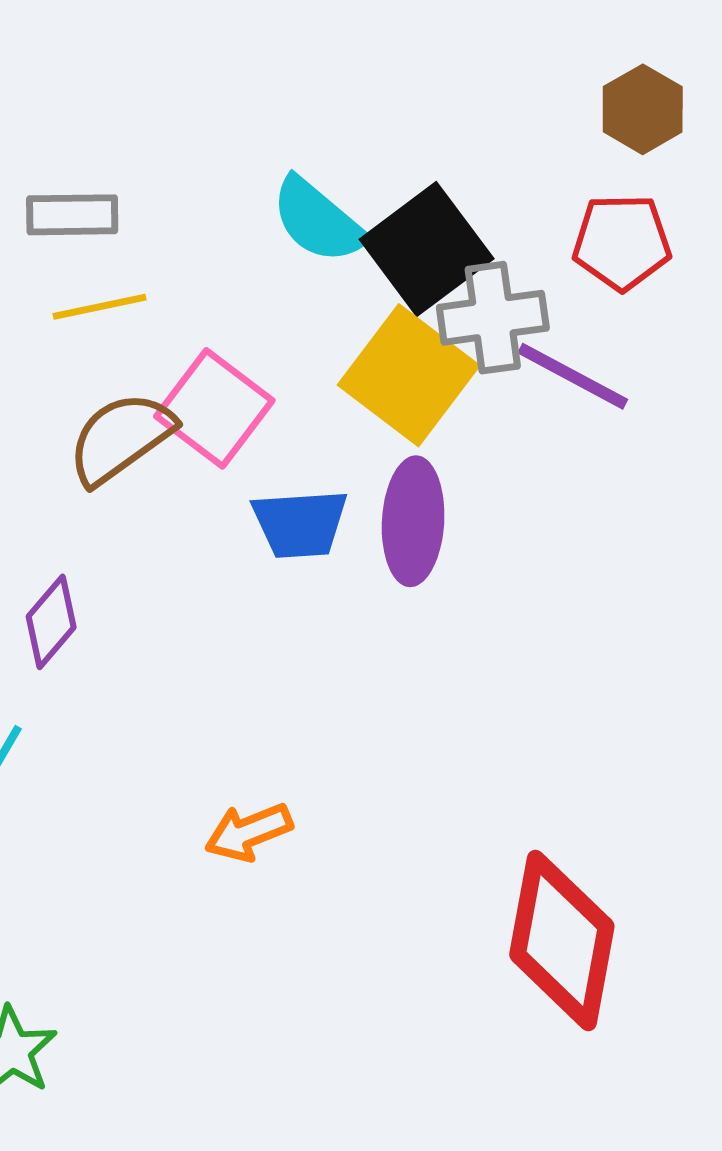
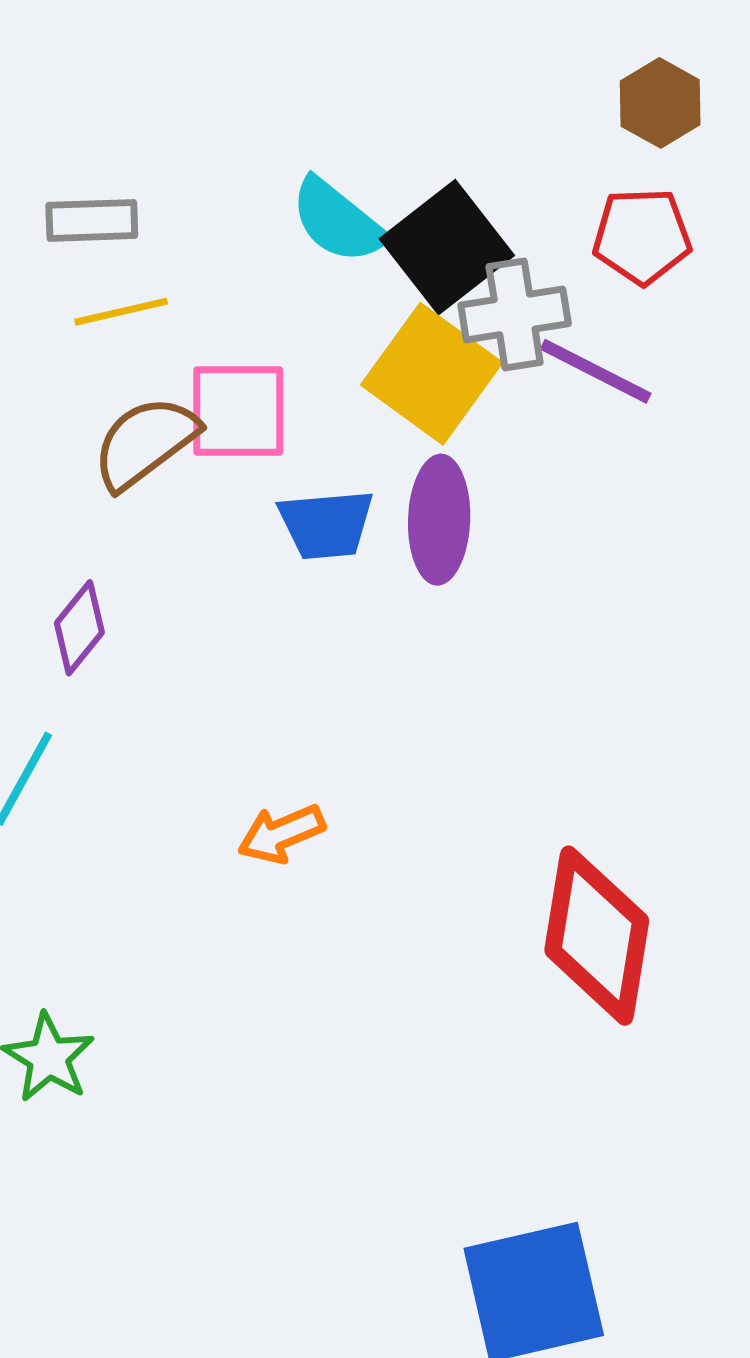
pink square: (214, 408) -> (238, 411), turned -36

